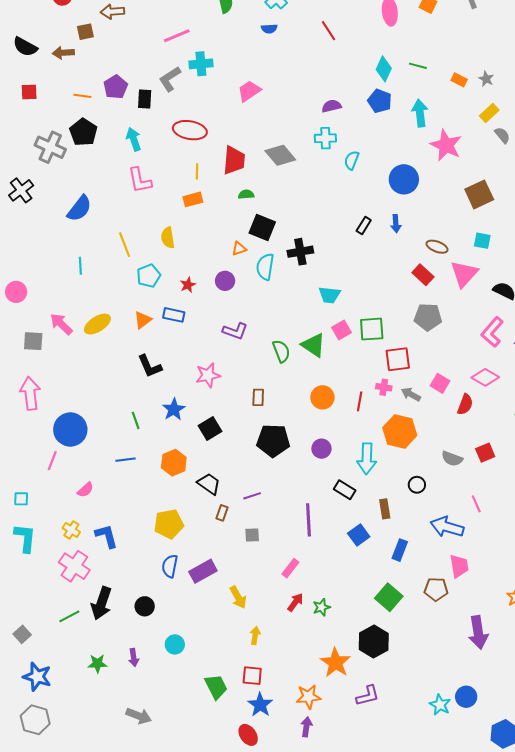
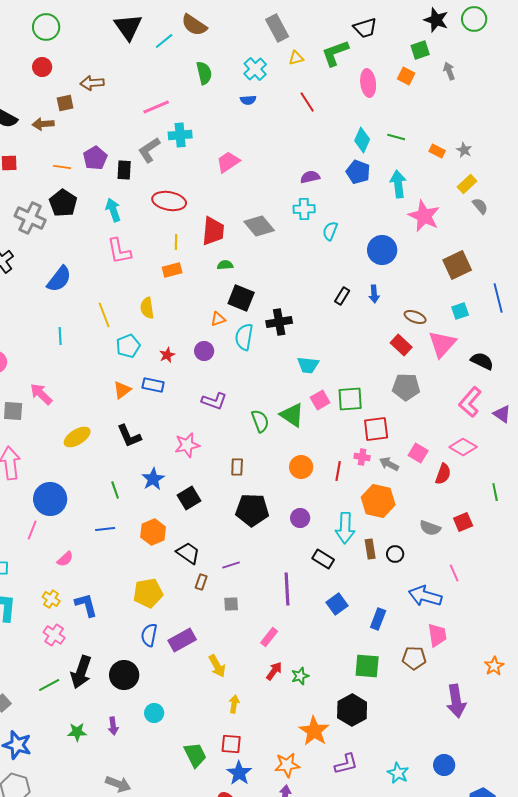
cyan square: (482, 241) -> (460, 311), turned -30
yellow ellipse: (97, 324) -> (77, 437), moved
brown rectangle: (385, 509) -> (370, 549), moved
pink cross: (74, 566) -> (54, 635), size x0.7
green square: (389, 597) -> (367, 666), turned -36
black circle: (145, 606) -> (124, 675), size x1.5
cyan star: (440, 705) -> (398, 773), moved

